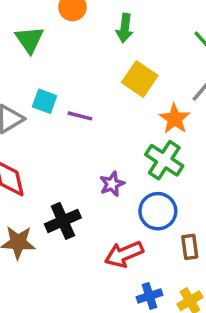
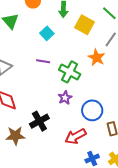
yellow square: (140, 79) -> (85, 25), moved
cyan square: (45, 101) -> (47, 33), moved, turned 32
green cross: (164, 160) -> (70, 72), moved

